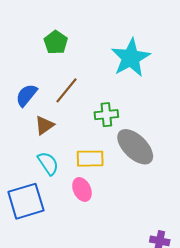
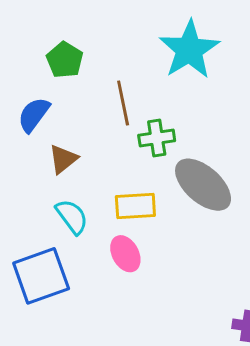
green pentagon: (56, 42) -> (65, 60), moved
brown line: (66, 90) -> (123, 103), moved, turned -48

